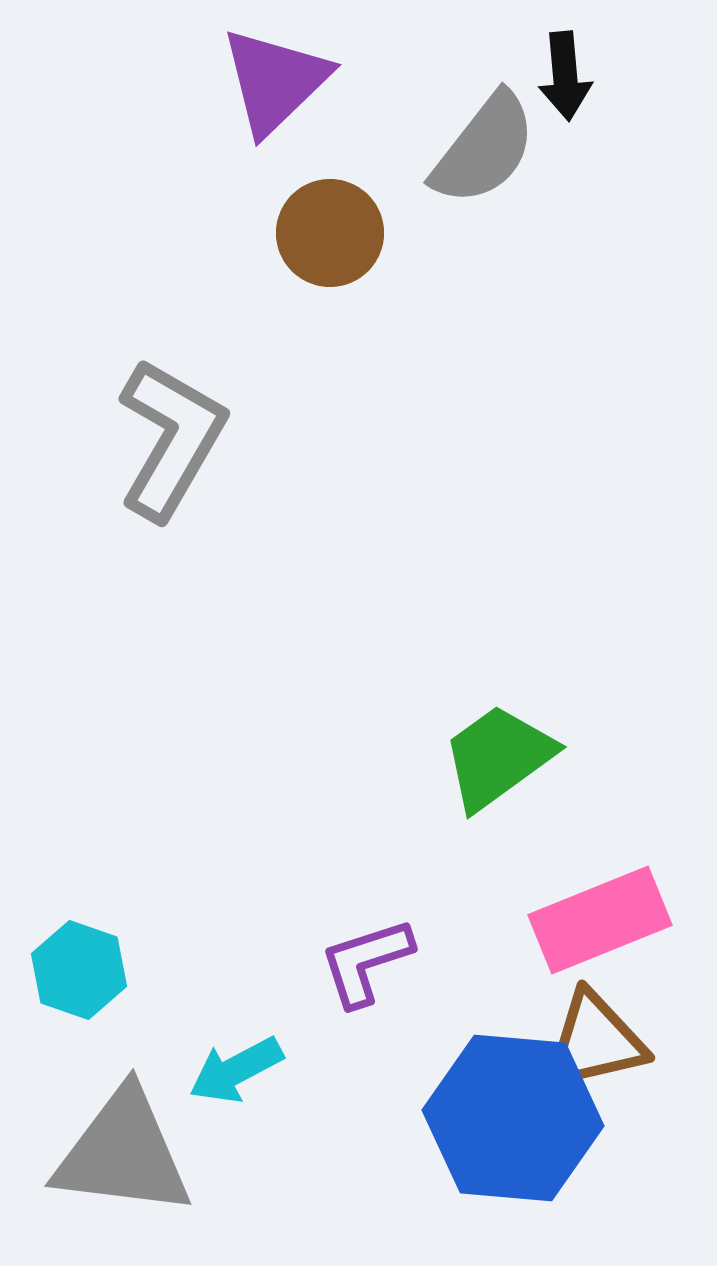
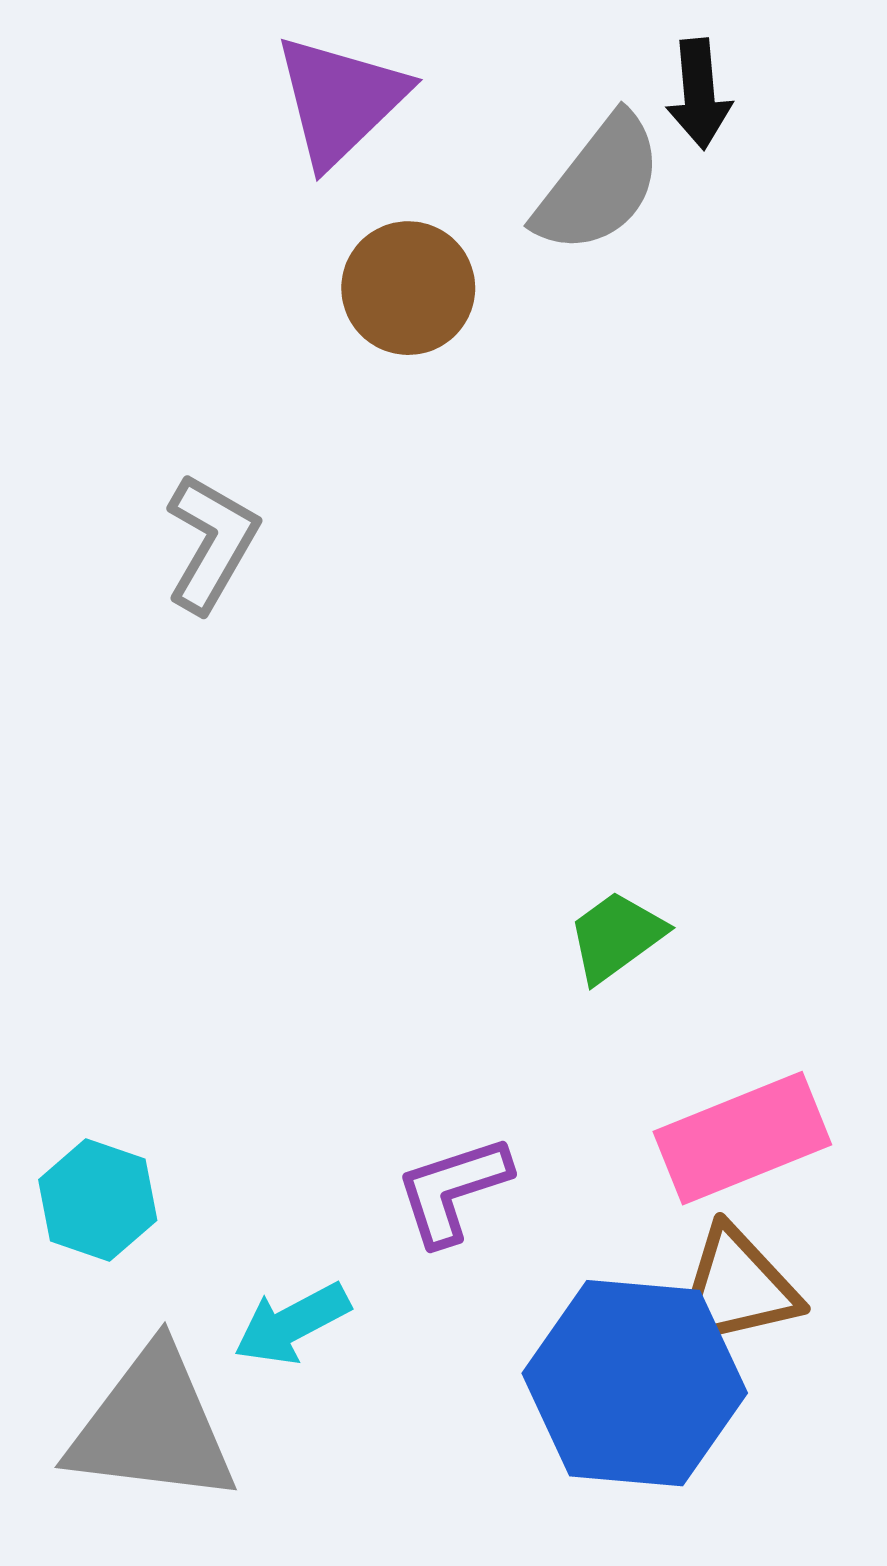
gray L-shape: (171, 439) -> (212, 543), size x0.7
green trapezoid: (498, 757) -> (616, 936), size x0.7

